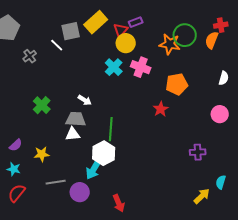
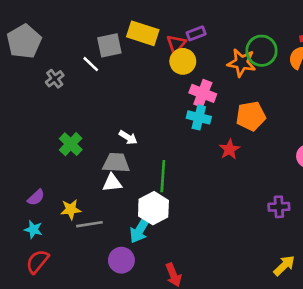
yellow rectangle: (96, 22) -> (143, 33), turned 60
cyan cross: (114, 67) -> (199, 117), moved, turned -30
gray line: (56, 182) -> (89, 224), moved

